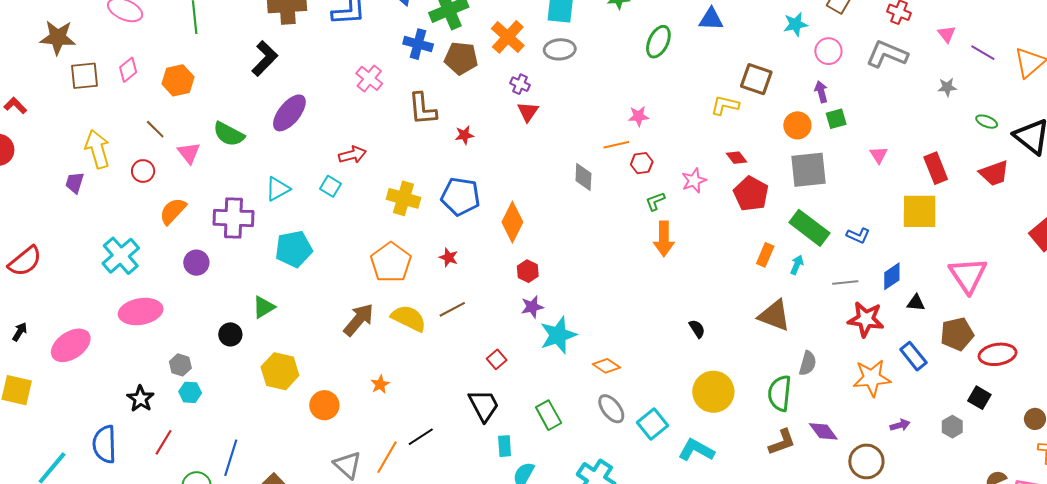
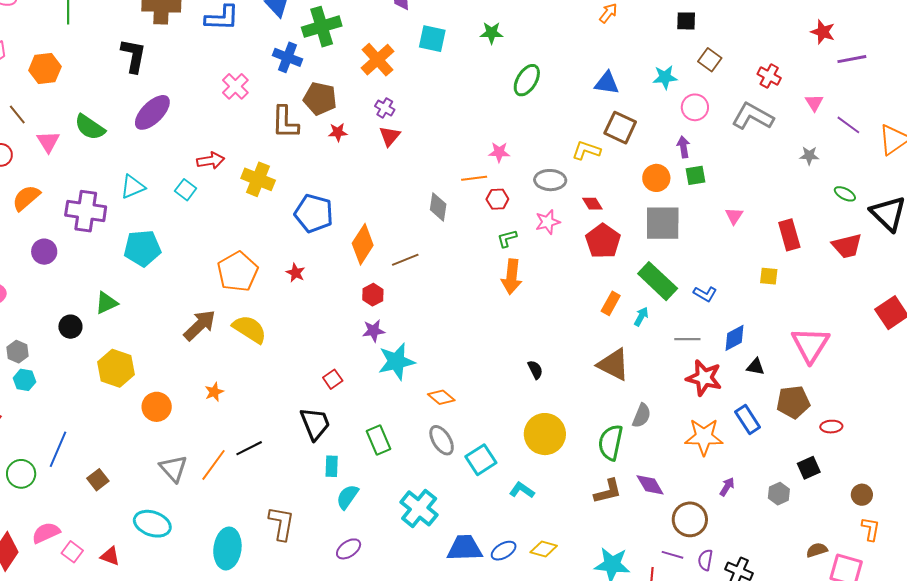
blue triangle: (711, 19) -> (607, 83), moved
gray ellipse: (560, 49) -> (550, 180), moved
black L-shape: (265, 58) -> (133, 56), turned -39
brown pentagon: (461, 58) -> (320, 99), moved
red star: (464, 135) -> (338, 132), moved
yellow cross: (404, 198) -> (258, 179), moved
yellow square: (920, 211) -> (769, 276), size x0.5
brown line: (452, 309) -> (405, 260), moved
red ellipse: (997, 354) -> (831, 427), size x0.6
black square: (979, 398) -> (809, 468), turned 30
purple arrow: (900, 425) -> (727, 487), turned -48
cyan L-shape: (696, 450) -> (522, 490), size x0.7

